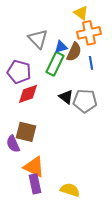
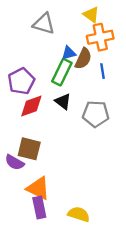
gray triangle: (38, 39) -> (44, 24), moved, turned -30
purple pentagon: (19, 72) -> (21, 81), turned 30
black triangle: (66, 97) -> (63, 101), moved
purple semicircle: (13, 144) -> (15, 162), turned -36

